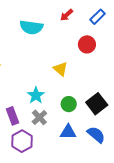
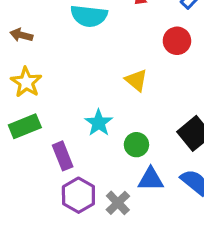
green circle: (69, 104) -> (136, 145), moved
gray cross: (39, 117) -> (118, 203), moved

